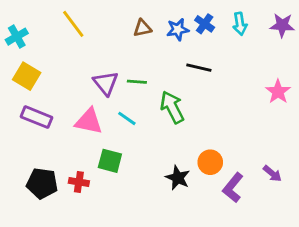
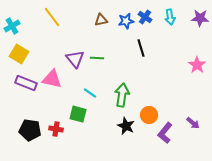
black line: (199, 68) -> (141, 48), turned 60
green arrow: (172, 107) -> (122, 95), moved, turned 35
cyan line: (127, 118) -> (90, 93), moved
pink triangle: (89, 121) -> (52, 79), moved

